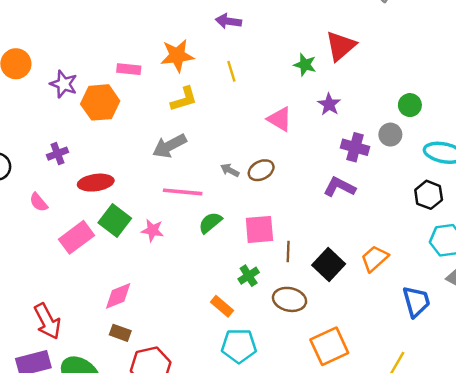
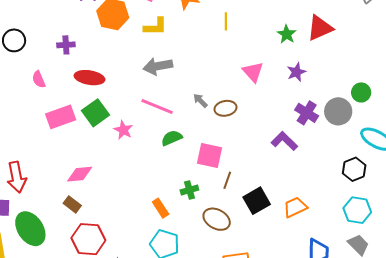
yellow L-shape: (184, 99) -> (155, 26), moved
gray circle: (390, 135) -> (338, 111), size x1.4

